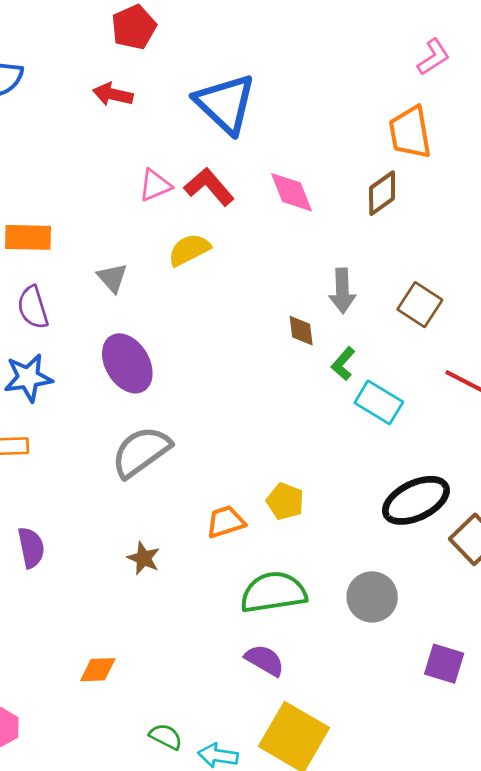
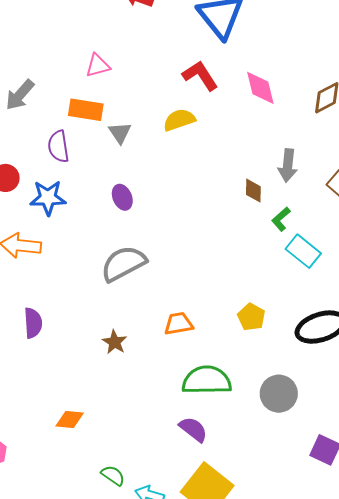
pink triangle: (155, 185) -> (98, 66), moved
orange rectangle: (28, 237) -> (86, 110), moved
purple ellipse: (127, 363) -> (122, 197), size x0.6
yellow pentagon: (285, 501) -> (251, 317), moved

